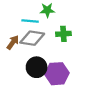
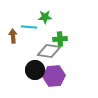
gray diamond: (32, 38) -> (49, 51), moved
brown arrow: (13, 42) -> (13, 36), moved, turned -40

